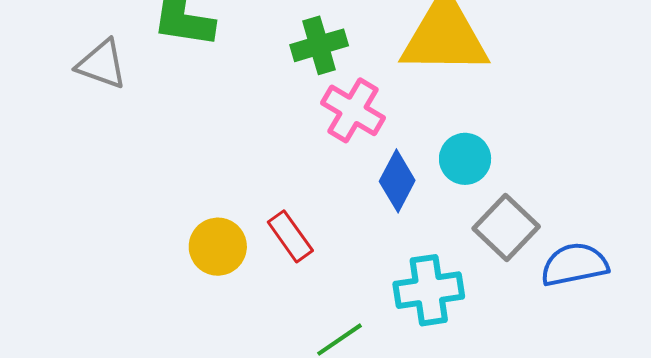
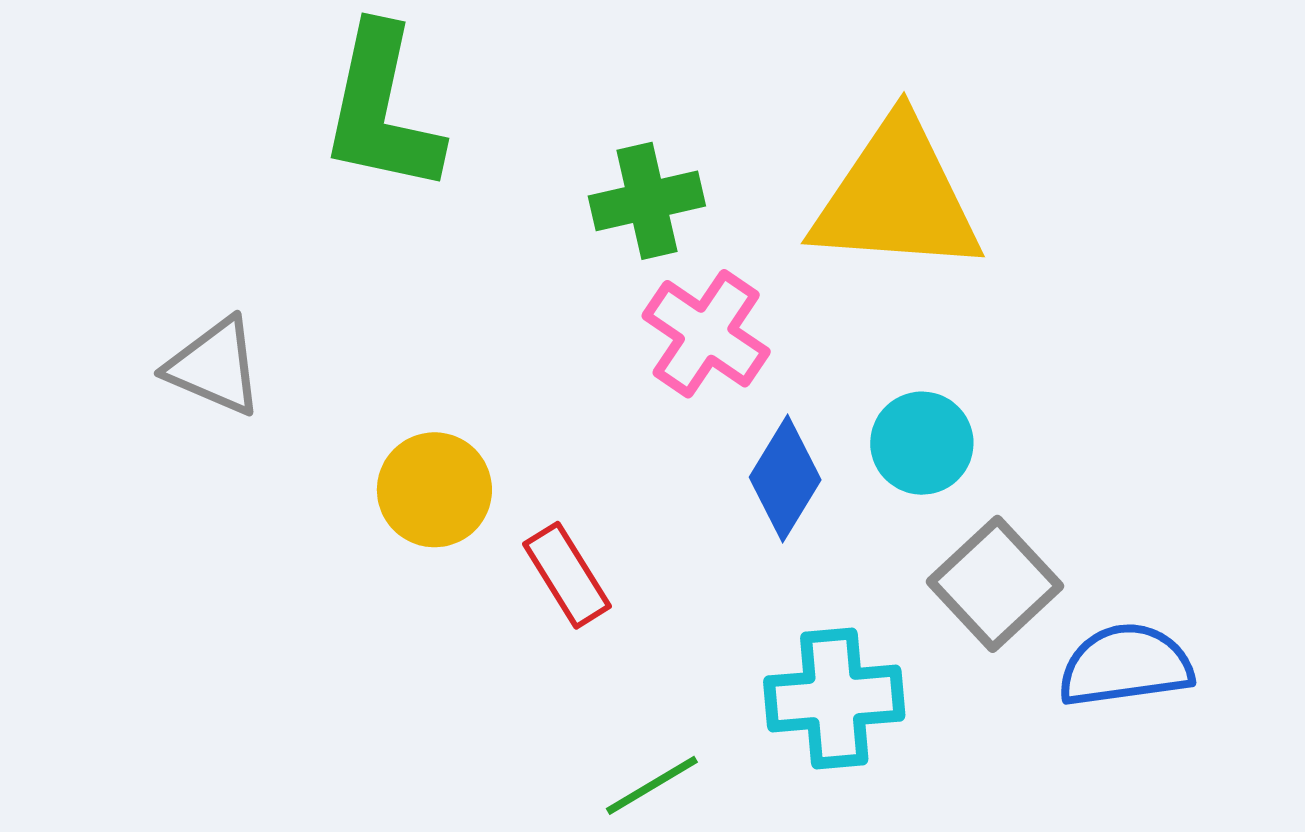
gray triangle: (102, 64) -> (215, 367), moved
yellow circle: (218, 247) -> (434, 490), moved

